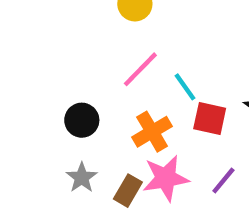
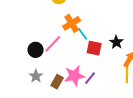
pink line: (140, 69) -> (53, 44), moved
orange cross: (152, 132) -> (72, 23), moved
purple line: (223, 180) -> (90, 78), moved

